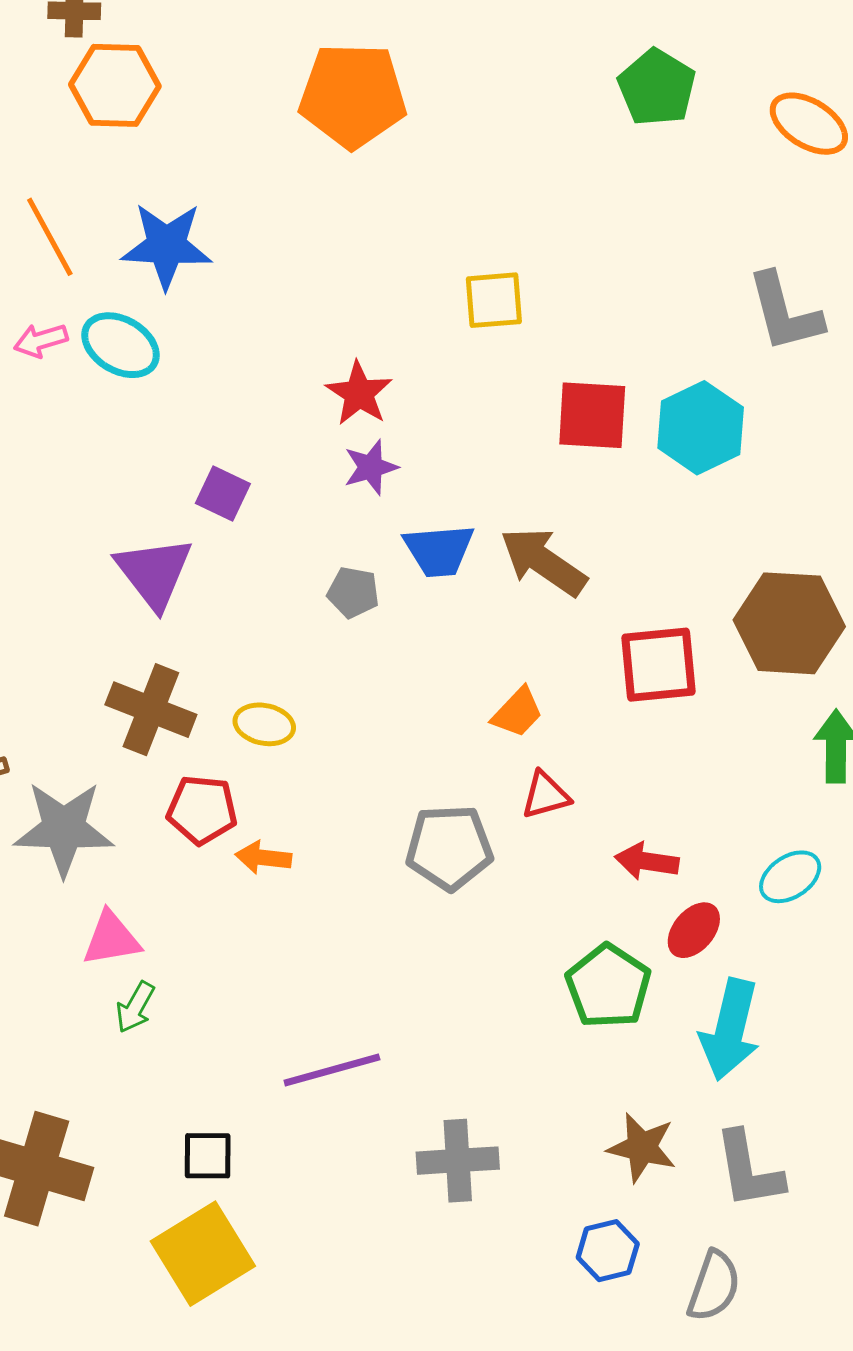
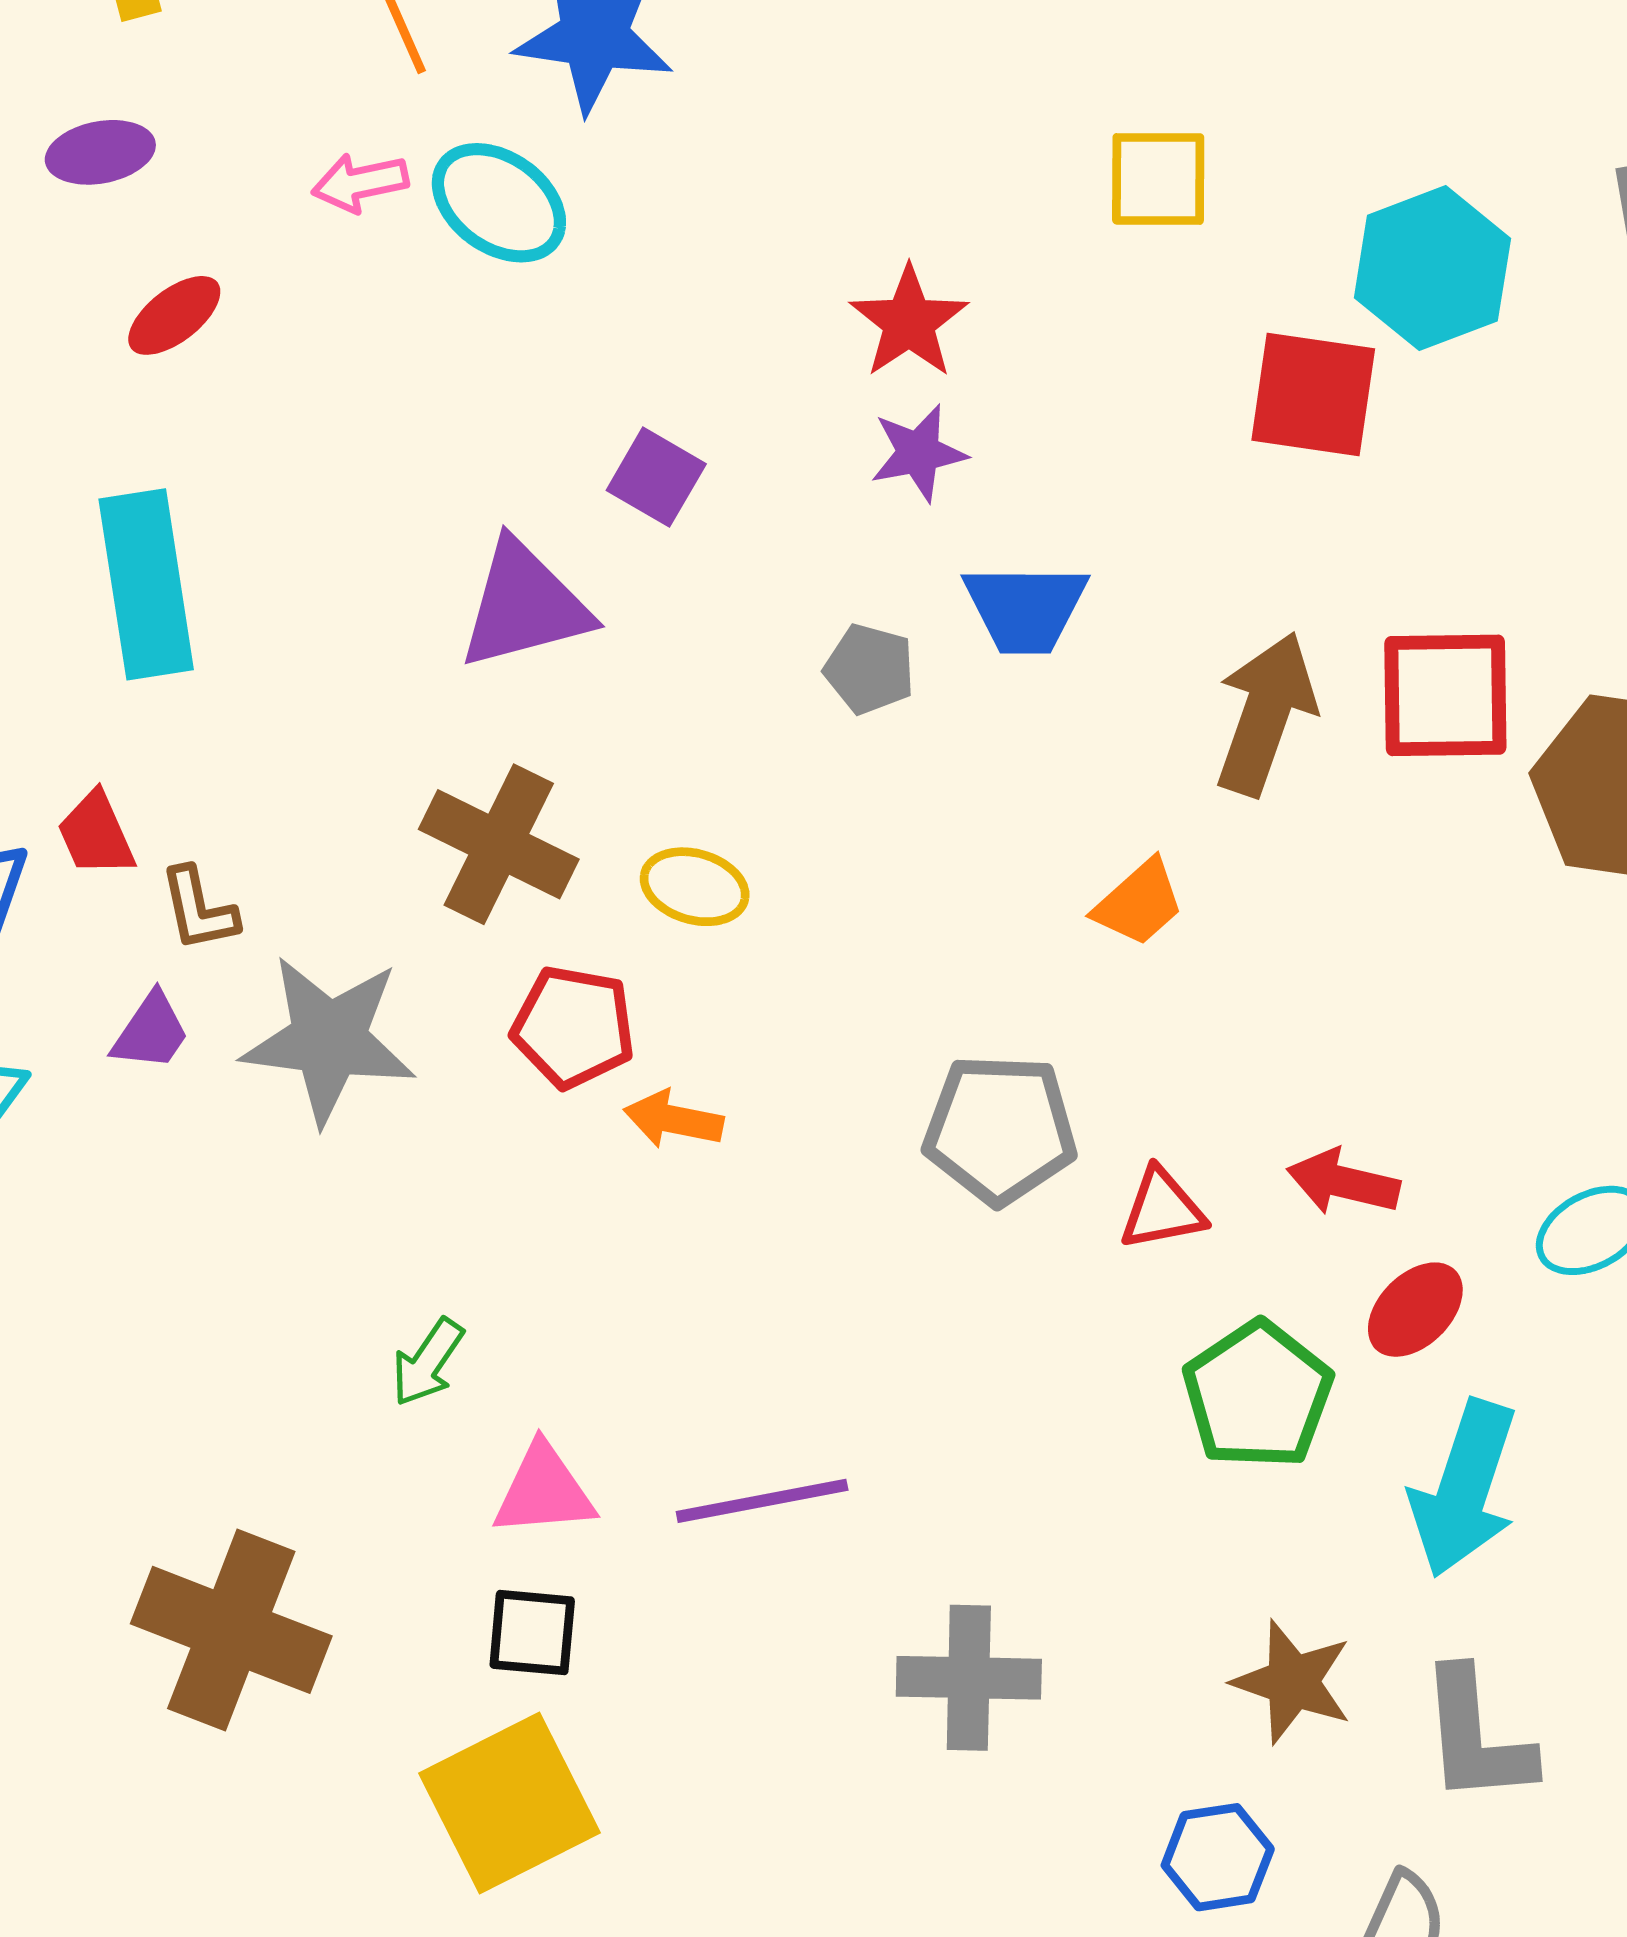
cyan hexagon: (701, 428) -> (1432, 268), moved
brown arrow: (543, 562) -> (1265, 714), moved, turned 70
purple triangle: (154, 573) -> (524, 605), turned 48
red square: (659, 665) -> (1445, 695), moved
red triangle: (546, 795) -> (1162, 1209), moved
pink triangle: (111, 939) -> (544, 1491), moved

